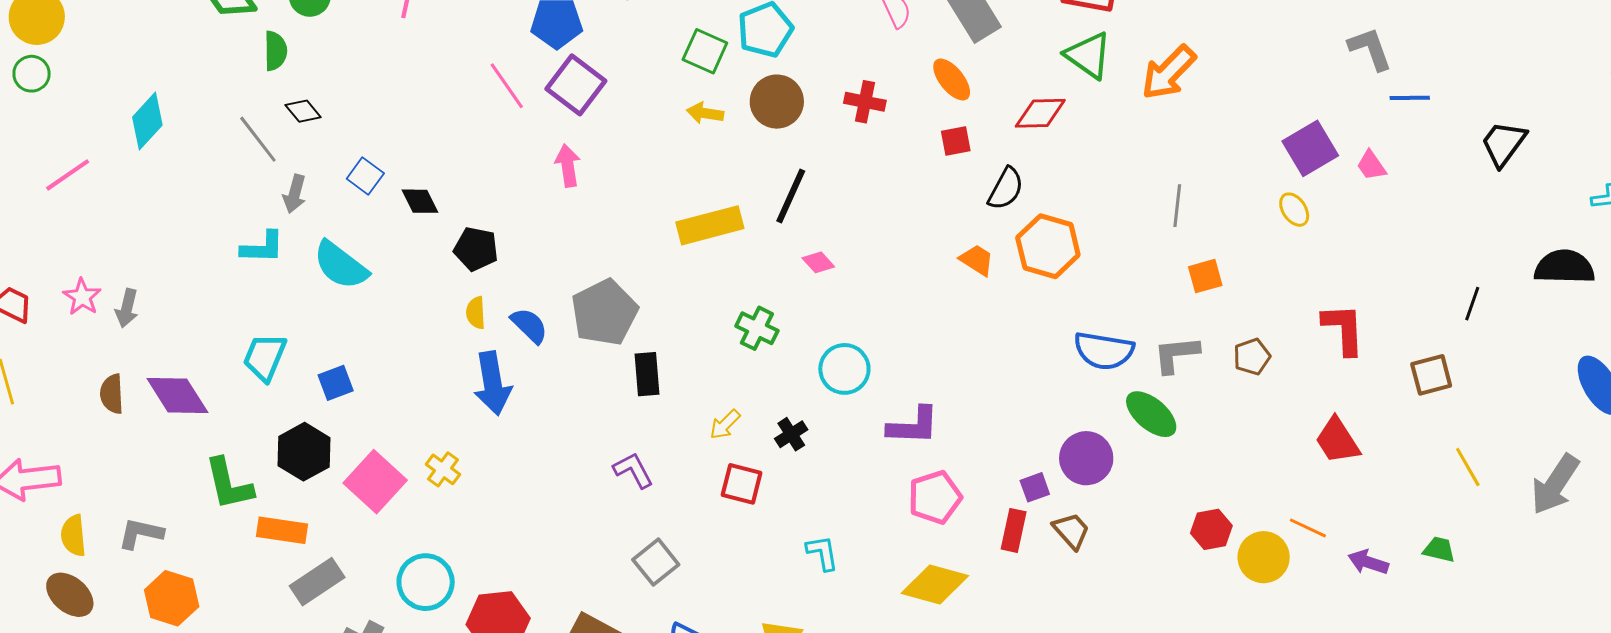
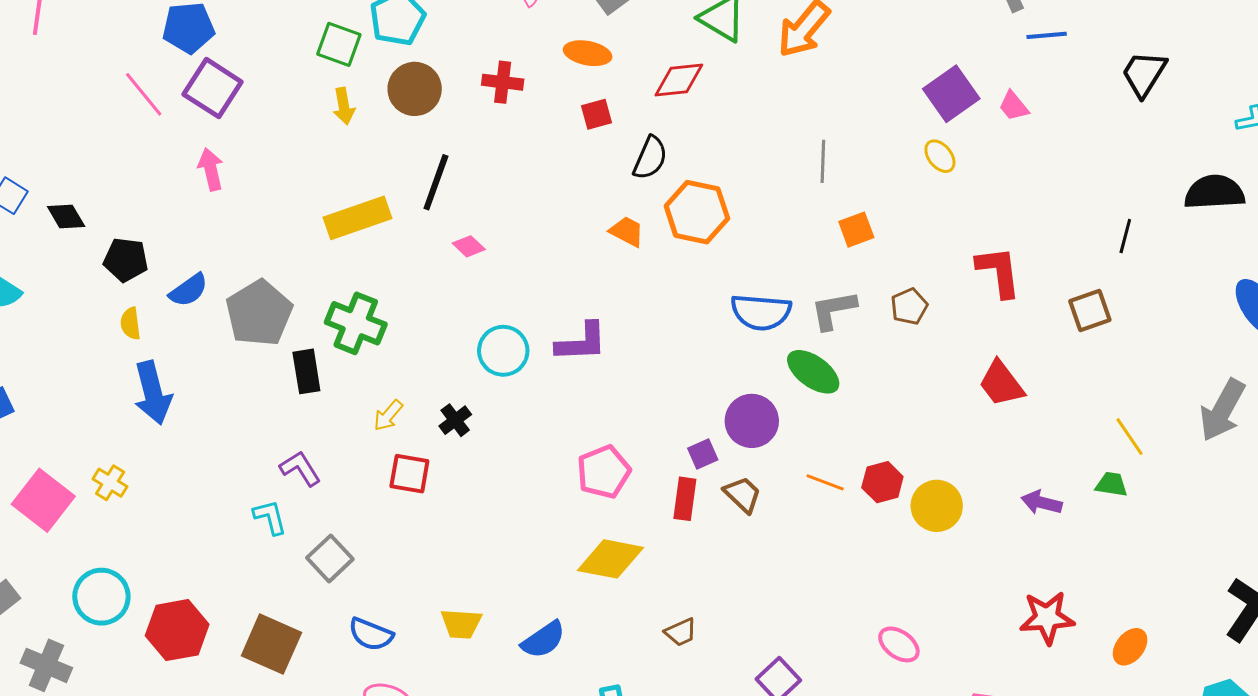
orange ellipse: (952, 79) -> (588, 53), turned -36
yellow arrow: (705, 113) -> (344, 106), turned -105
blue semicircle: (529, 325) -> (189, 290), moved, turned 105
green cross: (757, 328) -> (356, 323), moved, size x1.4
purple L-shape: (913, 426) -> (581, 342), moved
yellow line: (1468, 467) -> (1130, 437), moved
orange line: (1308, 528) -> (825, 482), moved
cyan L-shape: (822, 553) -> (270, 517), moved

